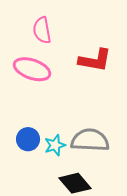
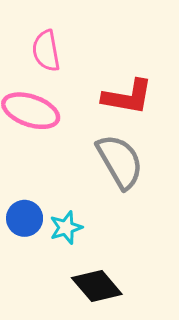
gray semicircle: (90, 140) -> (120, 161), moved, turned 57

